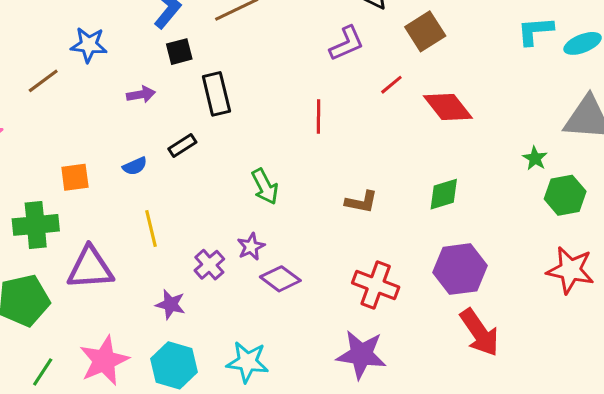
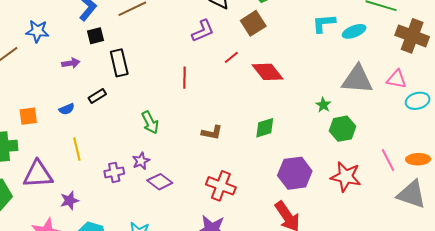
purple cross: (209, 265) -> (114, 172), turned 30
purple hexagon: (460, 269) -> (295, 173), moved
purple star: (171, 305) -> (69, 200), moved, turned -30

